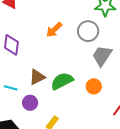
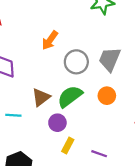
gray circle: (88, 31) -> (76, 62), moved
purple circle: (30, 103) -> (57, 123), moved

